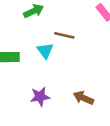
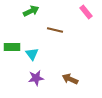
cyan triangle: (45, 51) -> (32, 54), moved

